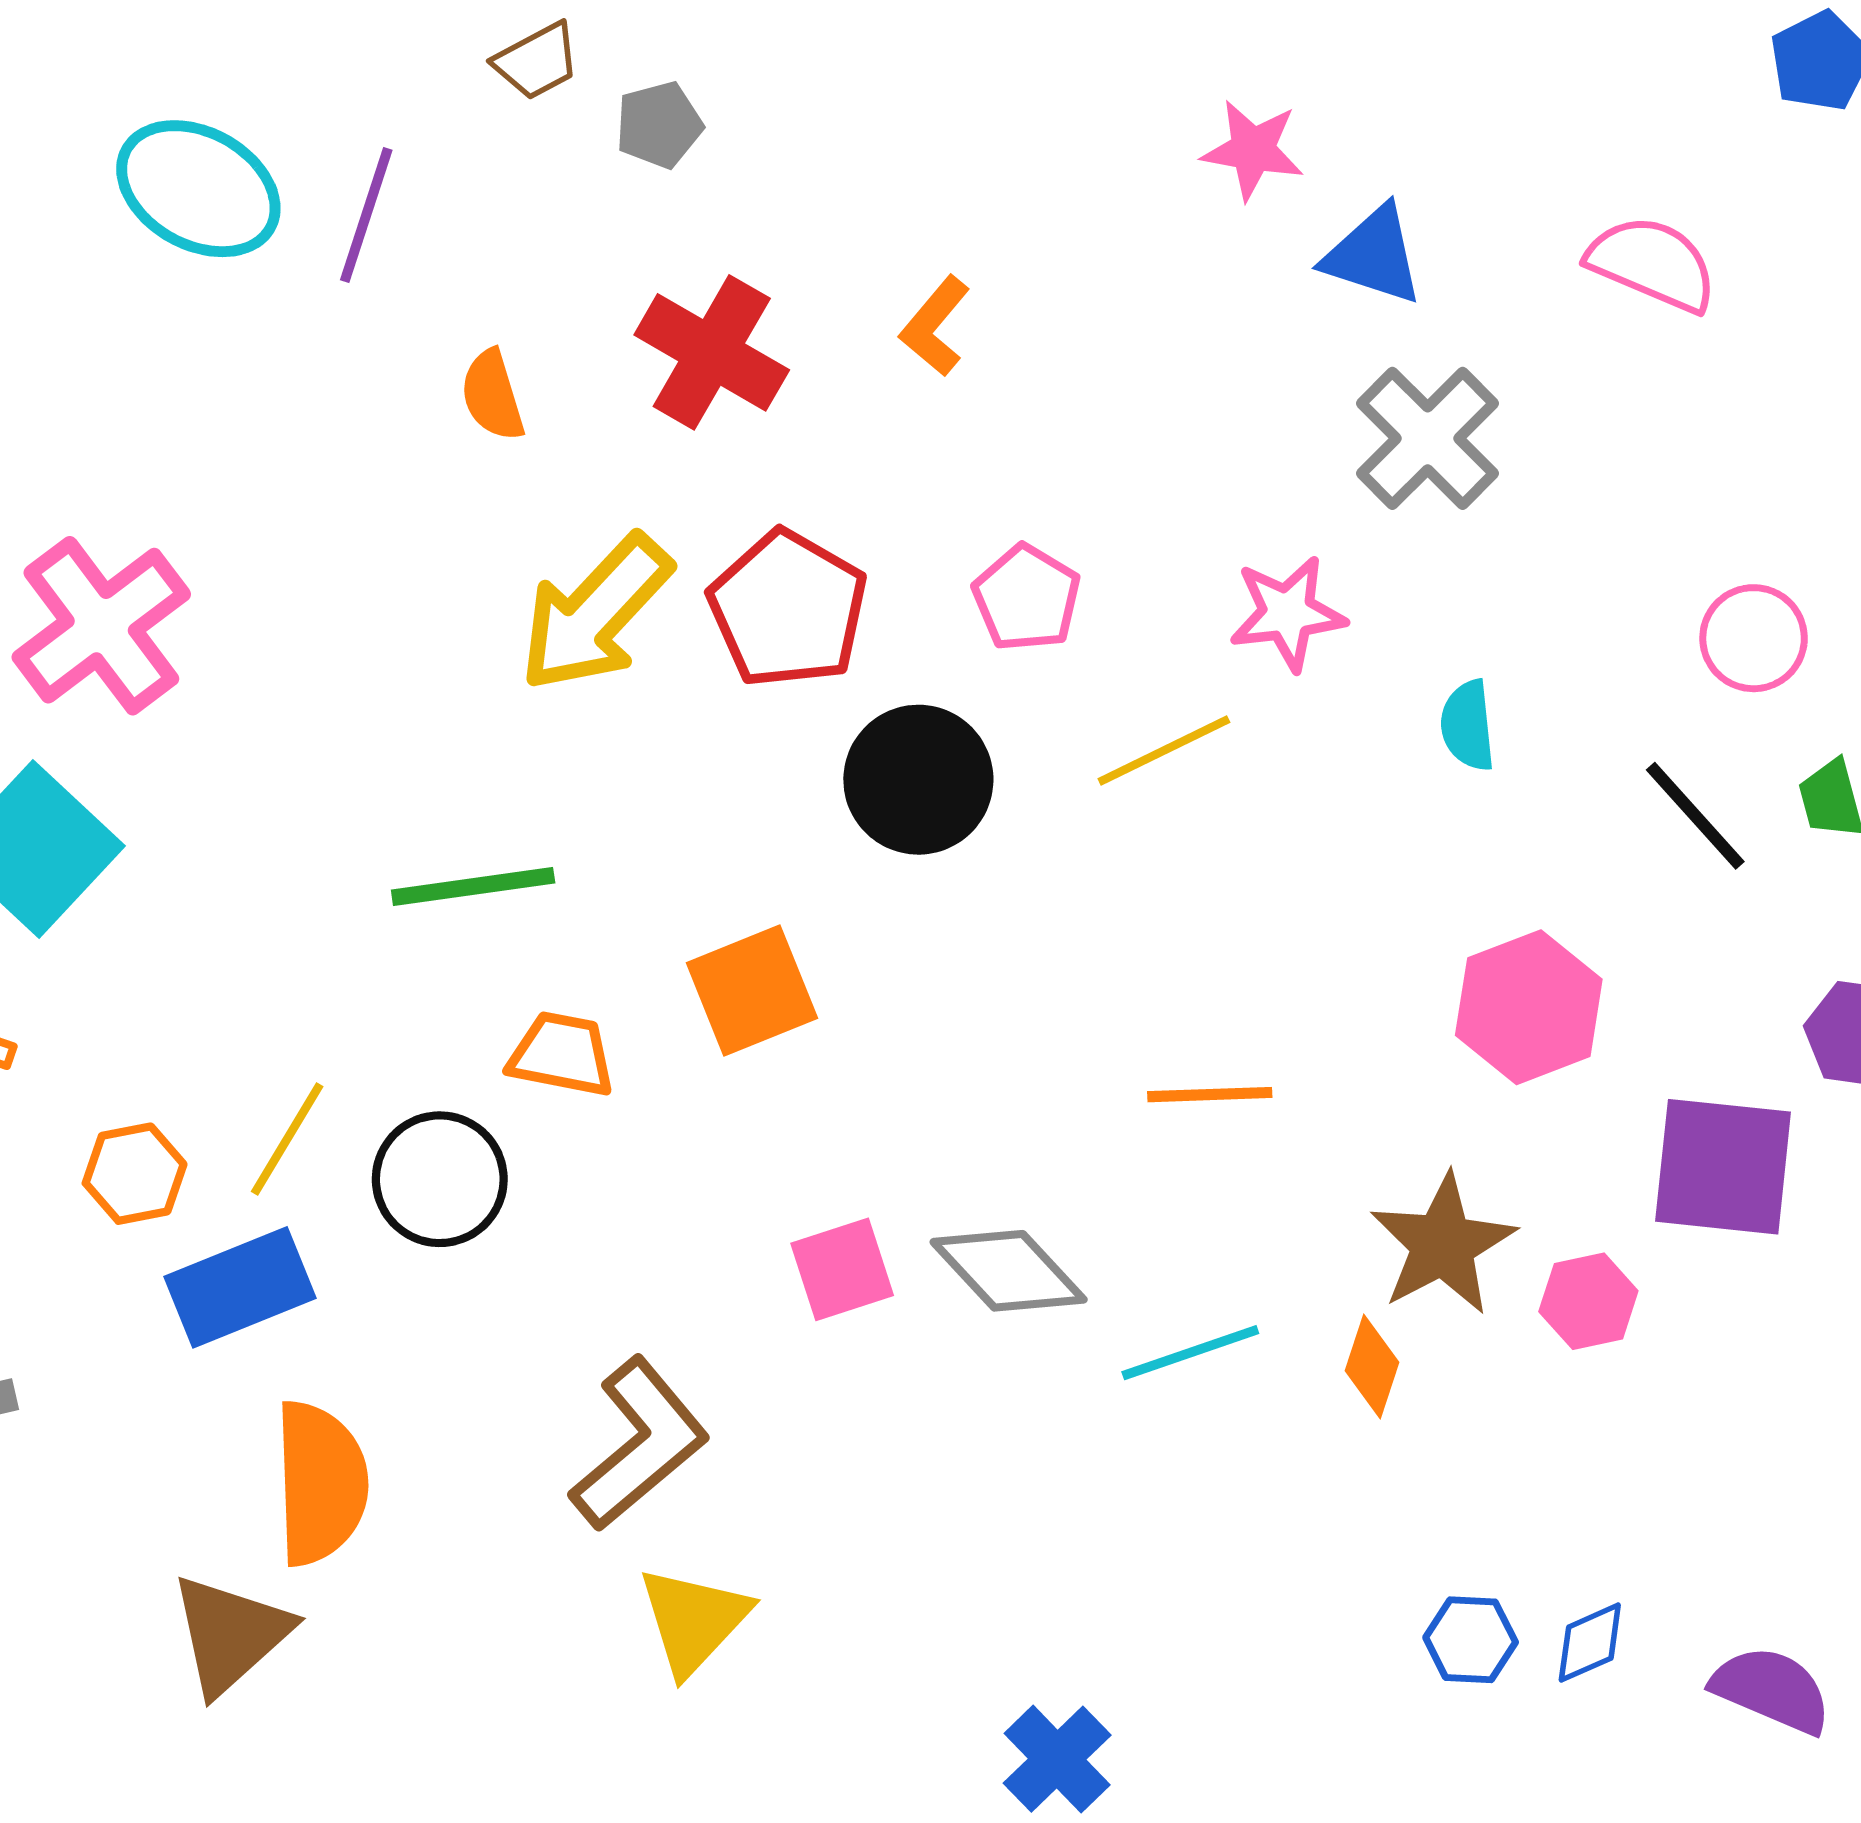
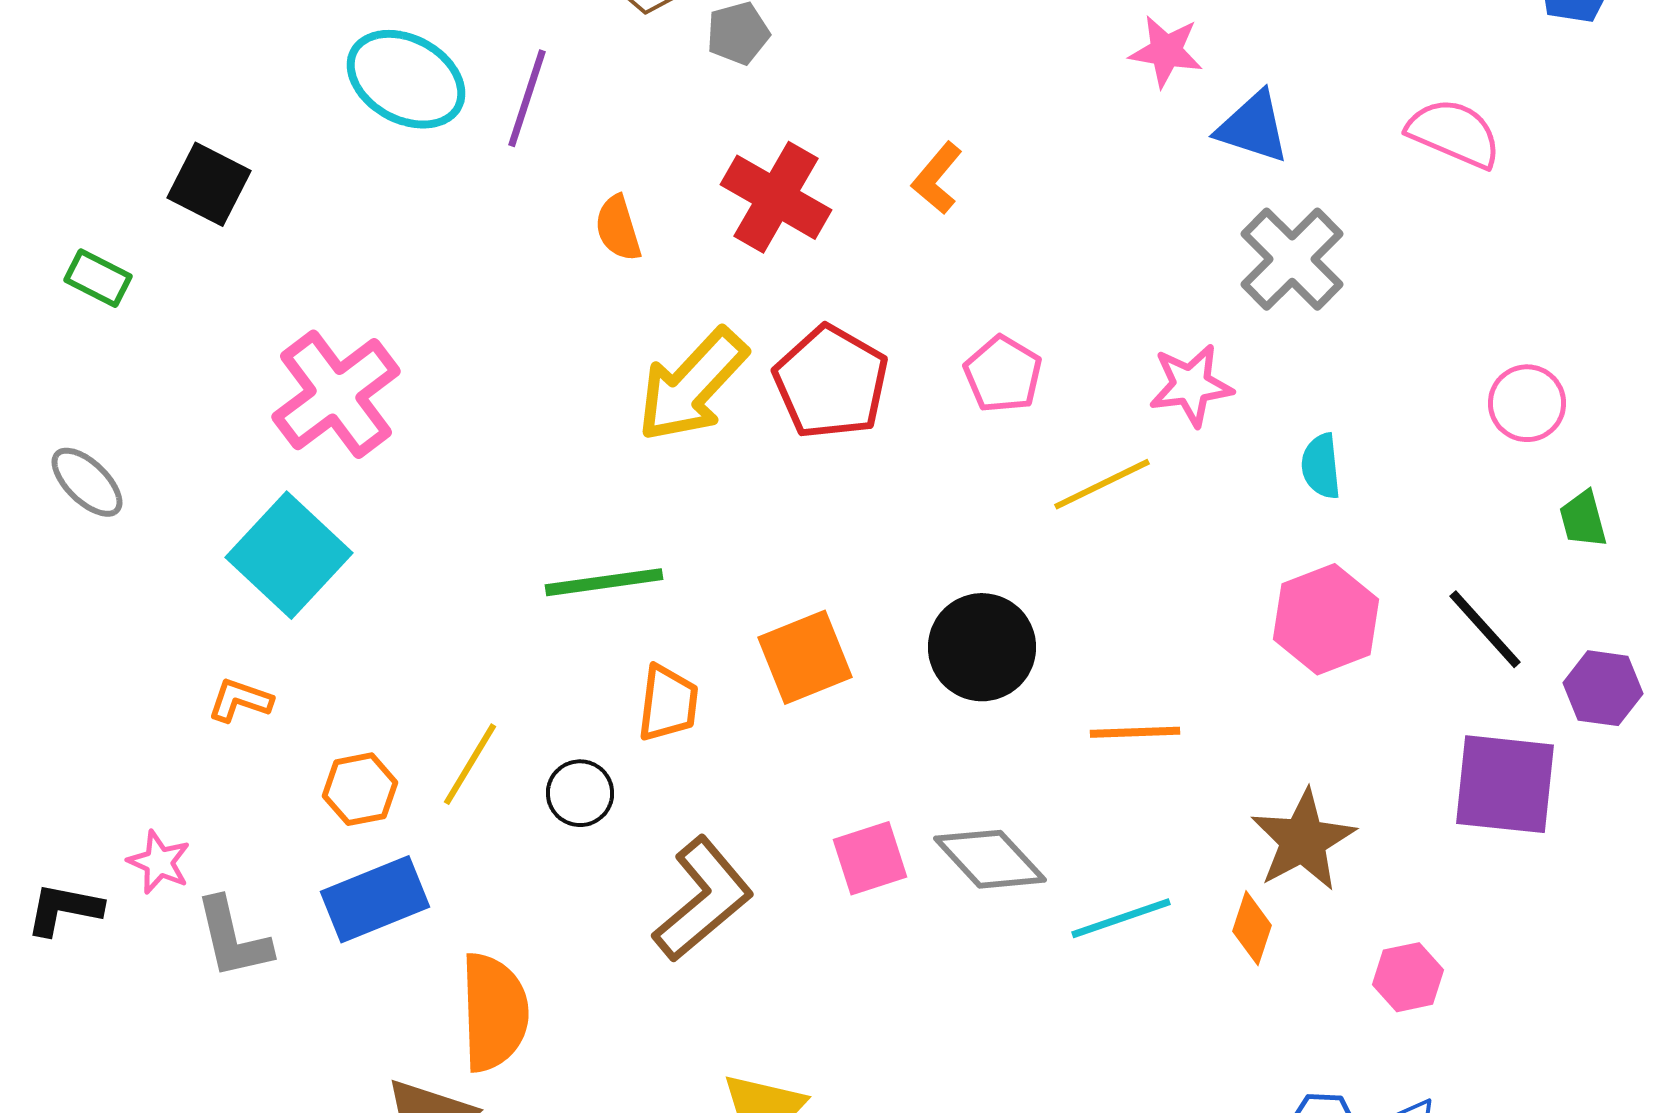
black circle: (918, 780) -> (982, 647), moved
black line: (1695, 816) -> (1485, 629), moved
pink hexagon: (1529, 1007) -> (1326, 619), moved
orange trapezoid: (562, 1054) -> (668, 703), turned 86
black circle: (440, 1179) -> (580, 793), size x0.7
blue rectangle: (240, 1287) -> (375, 899), moved
pink hexagon: (1588, 1301) -> (1408, 977), moved
brown L-shape: (640, 1444) -> (703, 899), moved

